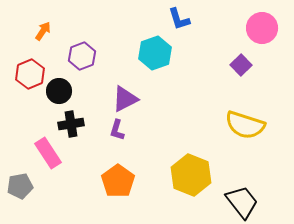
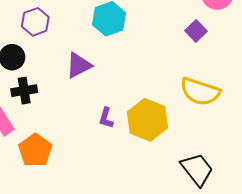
purple L-shape: (117, 130) -> (106, 118), moved
yellow hexagon: (191, 175) -> (148, 120), moved
orange pentagon: (118, 181) -> (35, 150), moved

